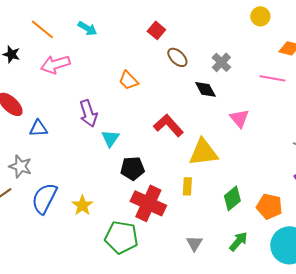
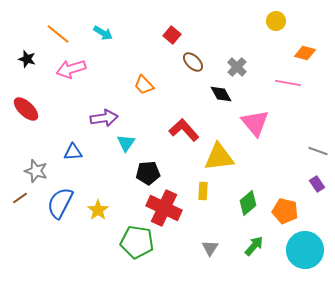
purple arrow: (88, 113) -> (104, 118), turned -80
pink triangle: (239, 118) -> (255, 123), size x1.4
blue triangle: (38, 128) -> (73, 152), moved

